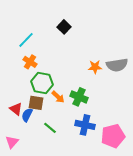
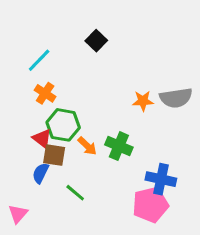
red triangle: (16, 109) -> (42, 138), moved
blue cross: (85, 125) -> (161, 179), moved
pink pentagon: (113, 136) -> (150, 205), moved

